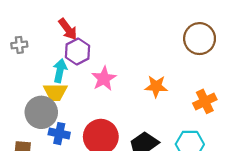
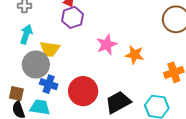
cyan arrow: (60, 71) -> (26, 34), moved
pink star: (104, 79) -> (107, 45), moved

